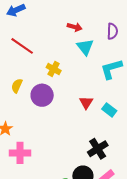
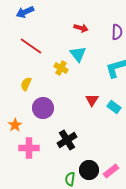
cyan triangle: (85, 47) -> (78, 54), moved
purple circle: (42, 95) -> (43, 108), moved
black cross: (98, 149) -> (67, 140), moved

